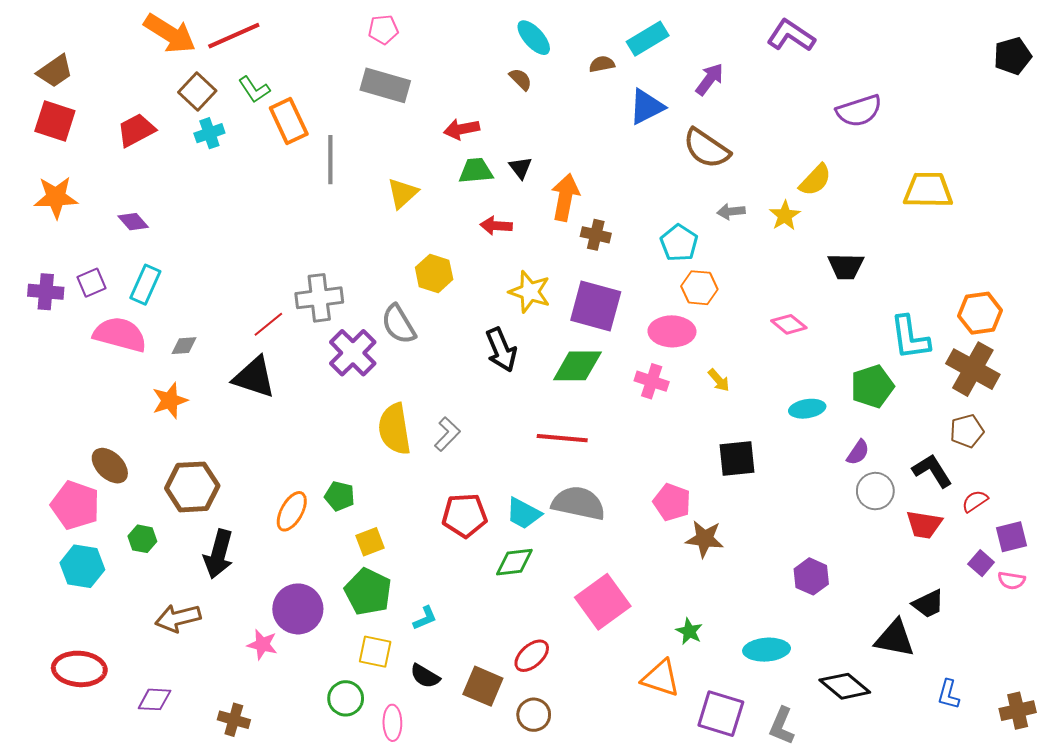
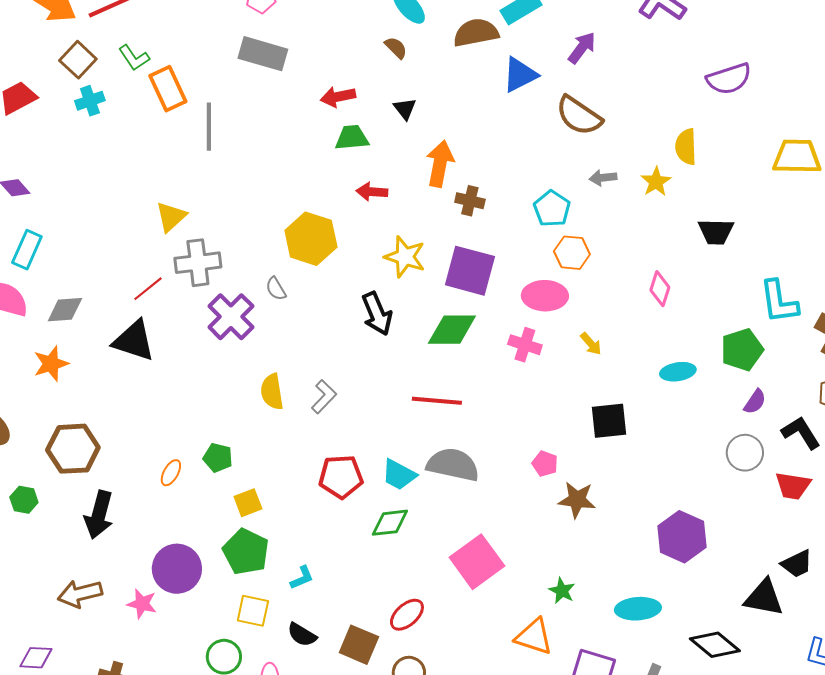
brown semicircle: (602, 64) -> (476, 33), size x1.8
black triangle: (521, 168) -> (405, 109), moved
yellow semicircle: (815, 180) -> (686, 147), turned 135
yellow triangle: (403, 193) -> (171, 217), moved
yellow hexagon: (434, 273) -> (311, 239), size x1.4
gray semicircle: (399, 324) -> (276, 289), size x0.6
pink diamond: (789, 324) -> (660, 289), turned 68
gray diamond: (184, 346) -> (65, 310), size x1.4
yellow semicircle: (394, 429) -> (272, 392), size x0.7
purple semicircle: (858, 452) -> (755, 402), moved
pink pentagon: (672, 502) -> (545, 464), size x0.7
orange ellipse: (292, 511) -> (171, 473), size x0.7
purple hexagon: (811, 576) -> (682, 537), size x1.4
brown arrow: (178, 618) -> (80, 594), moved

